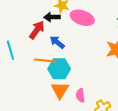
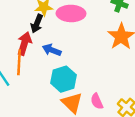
black arrow: (52, 17) -> (37, 24), turned -49
orange line: (45, 61) -> (19, 62), moved, turned -75

